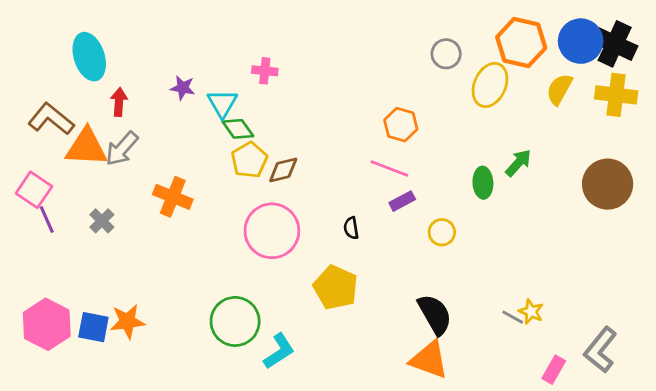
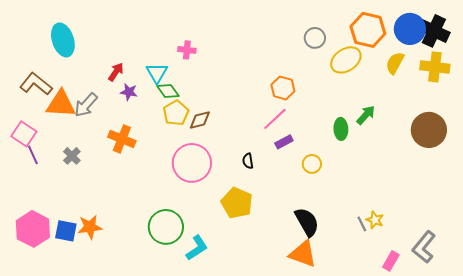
yellow ellipse: (490, 85) -> (346, 60), turned 32
purple star: (183, 88) -> (129, 92), moved
red arrow: (119, 102) -> (116, 72), moved, turned 30
pink line: (389, 169) -> (275, 119), turned -64
gray line: (513, 317) -> (362, 224), turned 35

